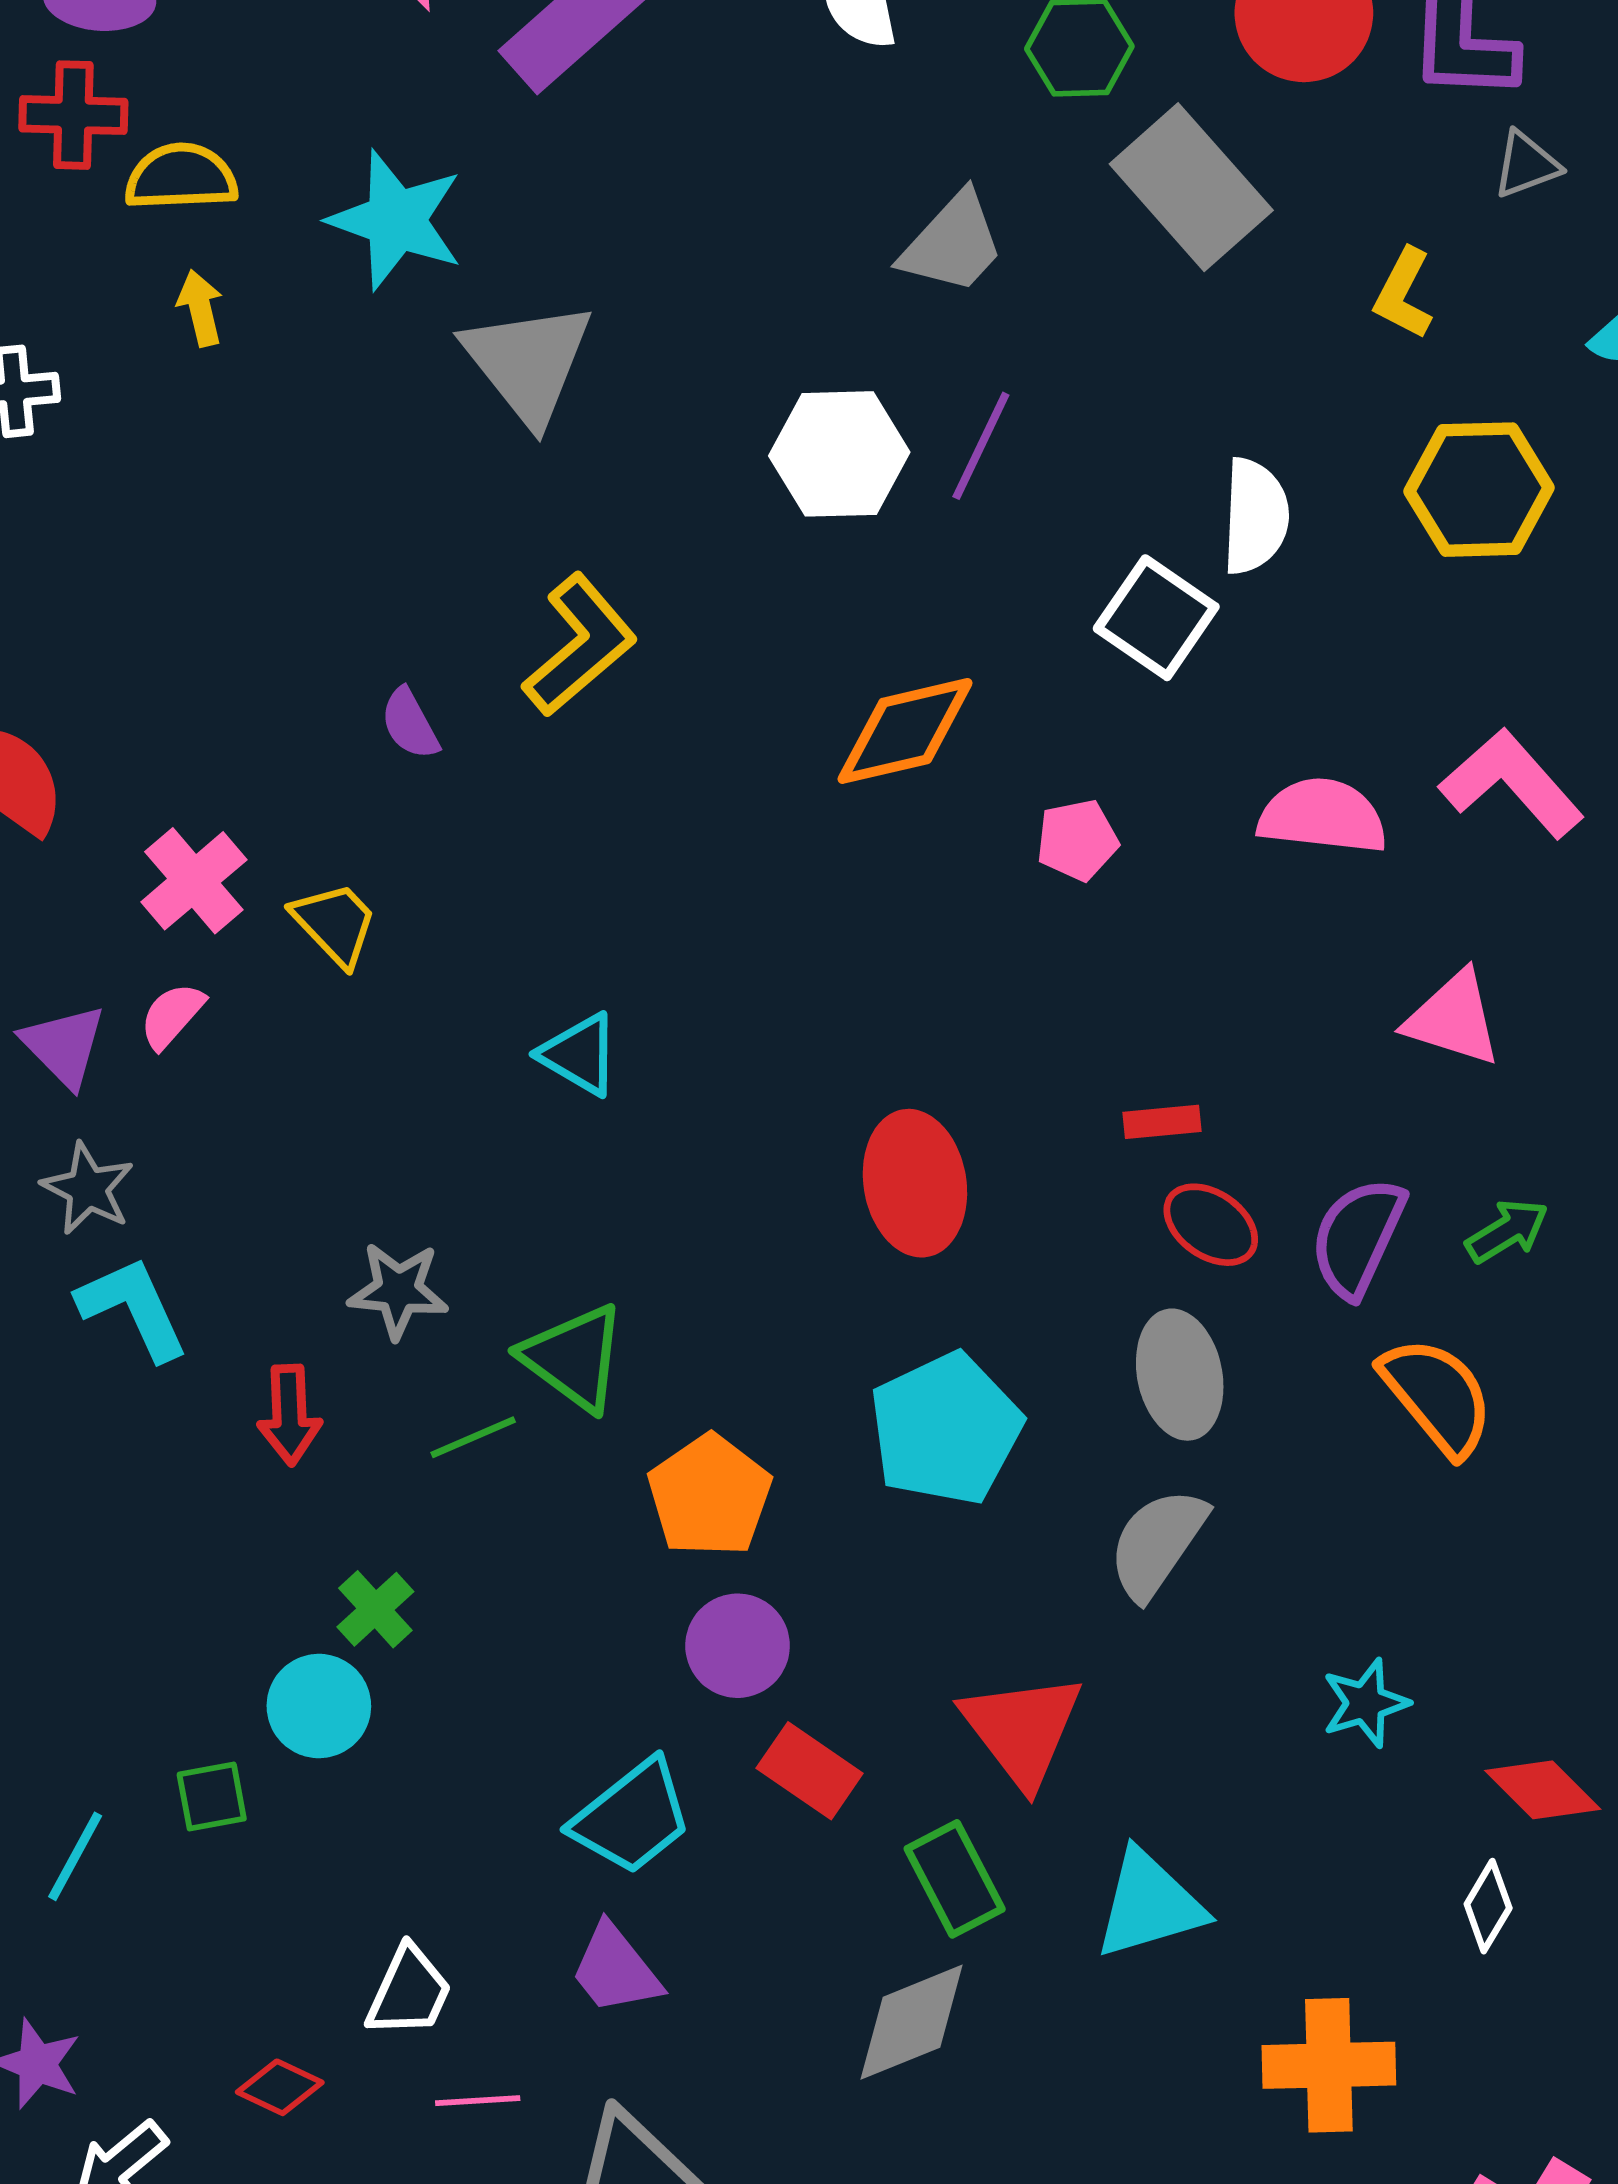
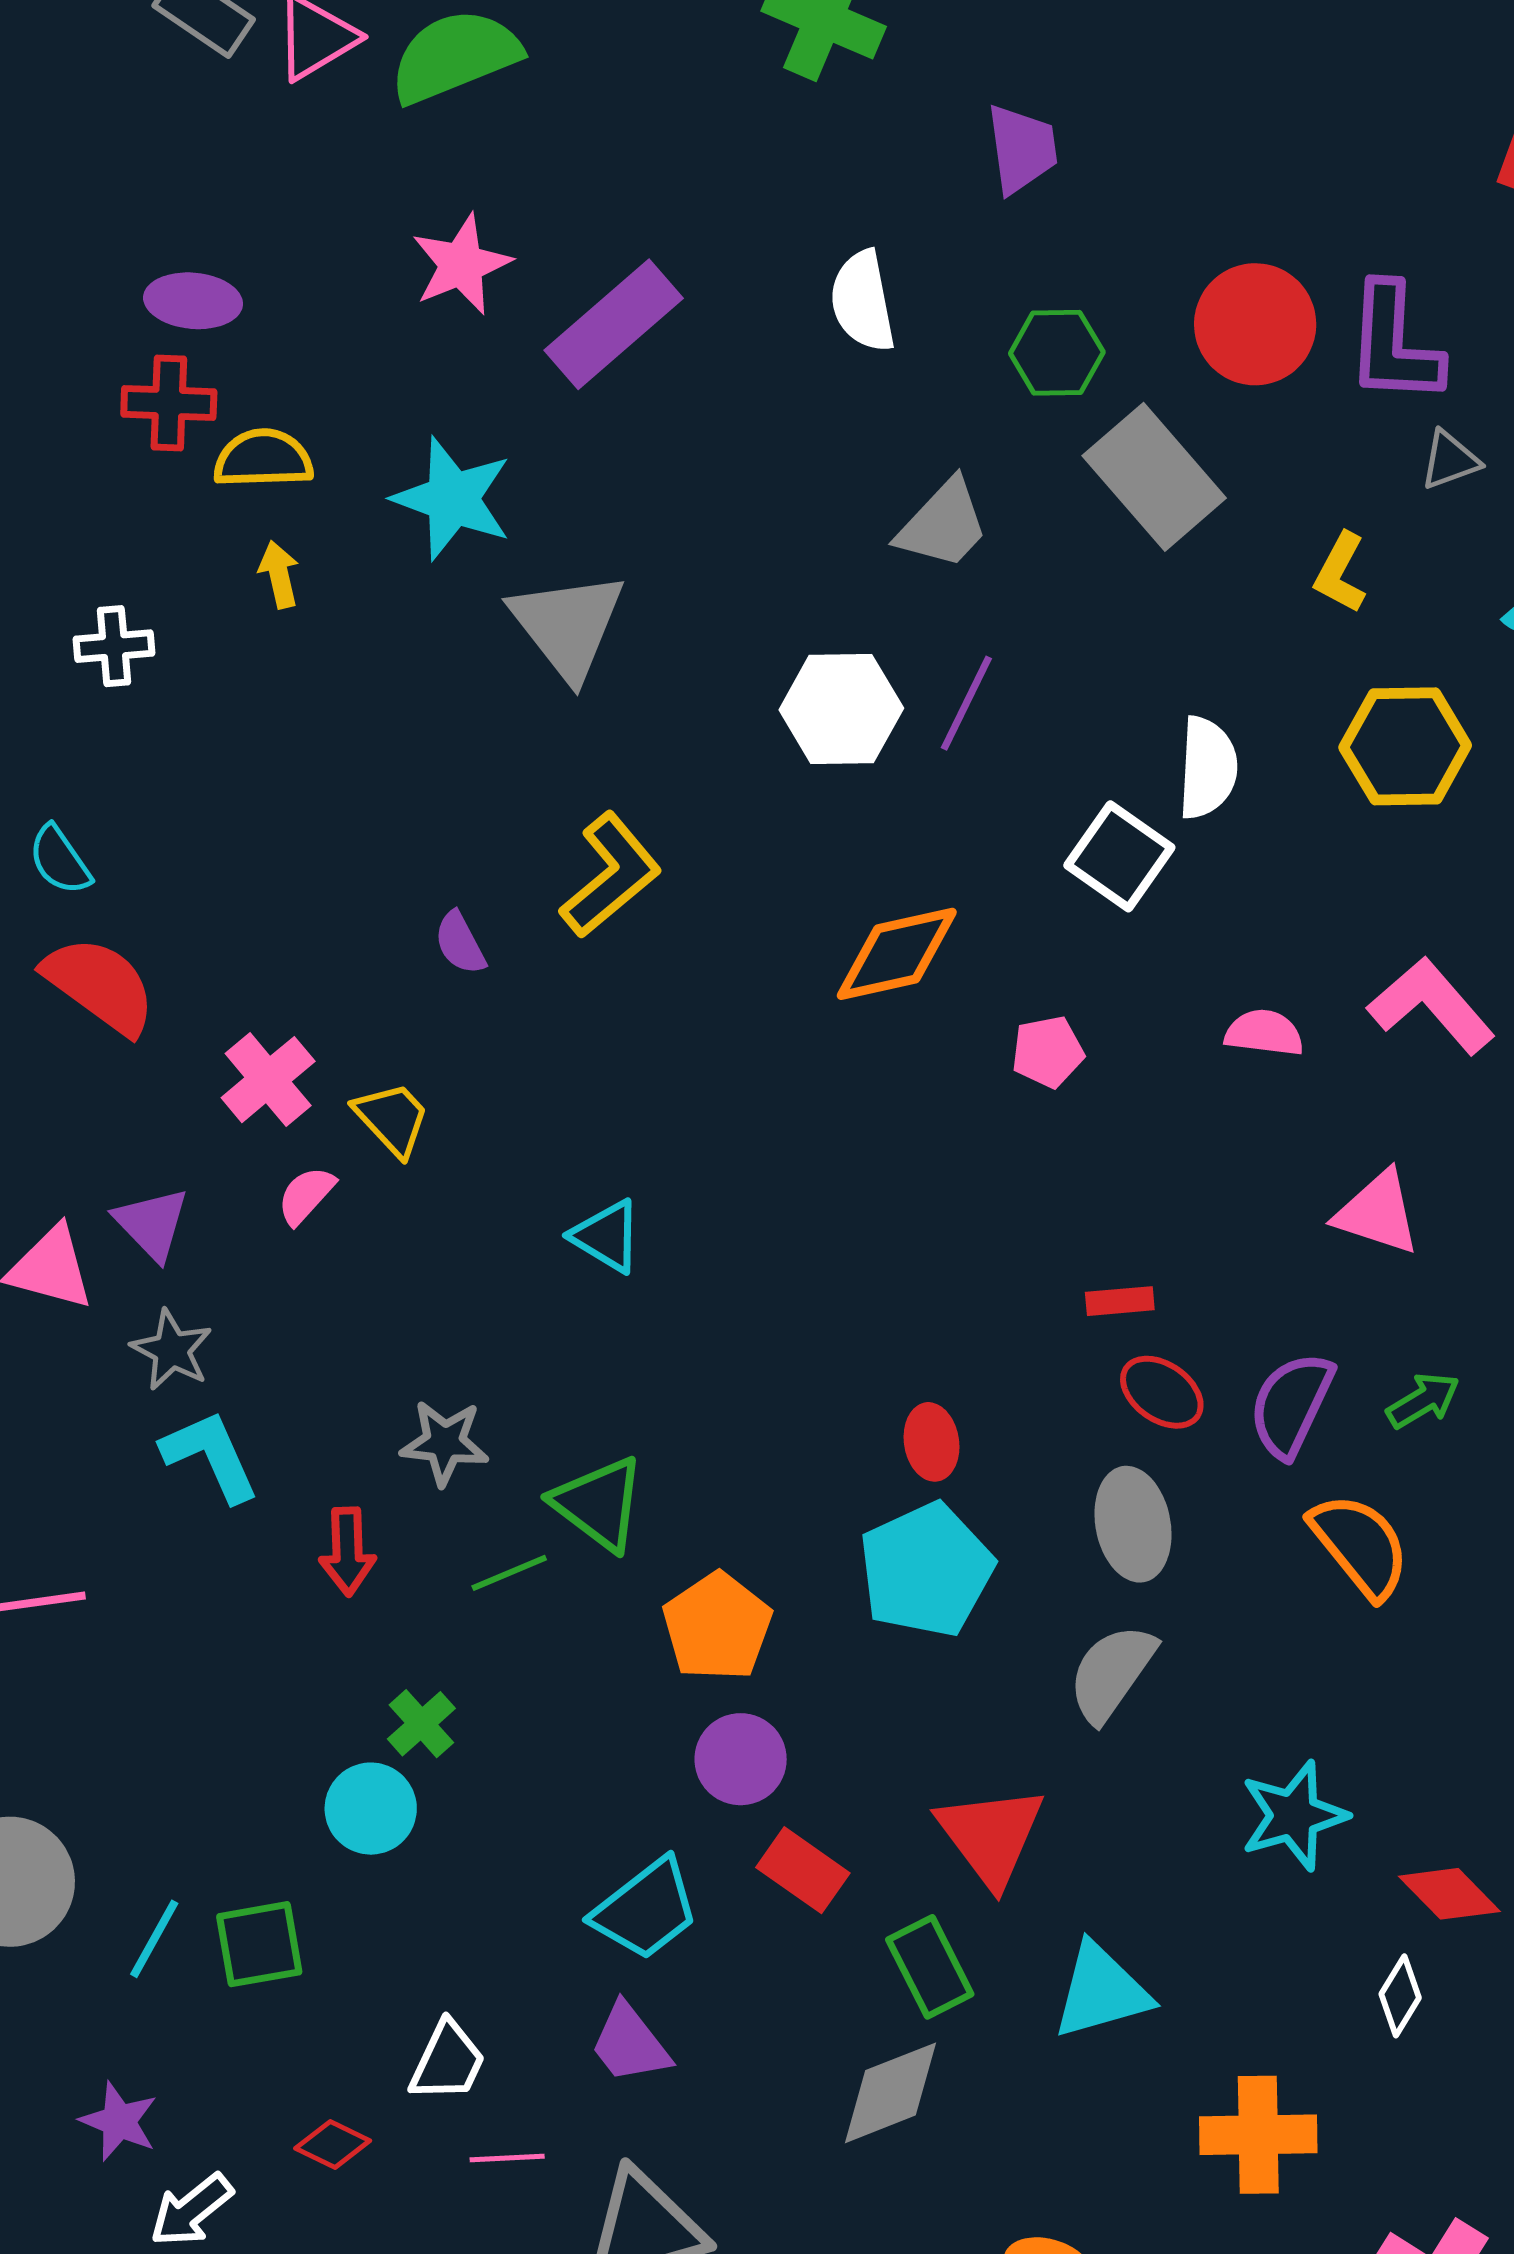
pink semicircle: (1323, 816) -> (1264, 1033), size x0.7
pink semicircle: (172, 1016) -> (306, 1195), moved
red ellipse: (915, 1183) -> (932, 1442), moved, size x0.6
cyan star: (1365, 1703) -> (1294, 1816), size x1.4
green square: (212, 1797) -> (259, 1944), moved, size x1.4

